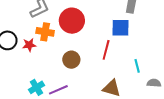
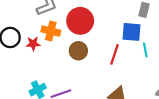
brown circle: (71, 60) -> (78, 51), moved
cyan line: (137, 66) -> (145, 50), moved

